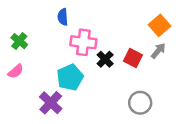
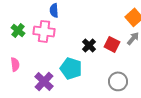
pink cross: (83, 42) -> (44, 31), moved
pink semicircle: (16, 71) -> (15, 64), moved, turned -56
cyan pentagon: (70, 77) -> (71, 68), moved, turned -30

